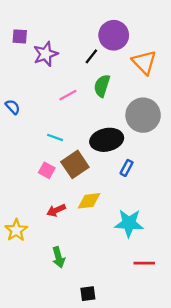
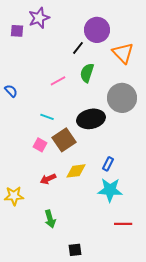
purple star: (46, 54) -> (39, 18), moved
blue rectangle: (127, 168) -> (108, 164), moved
yellow star: (16, 230) -> (14, 196), turned 30

